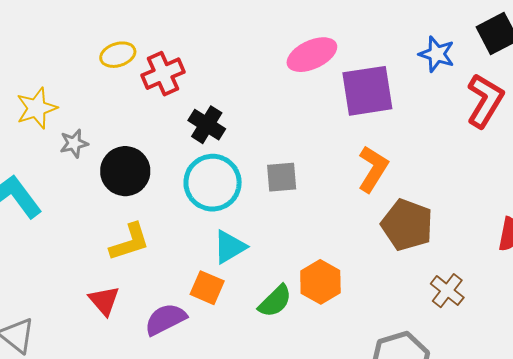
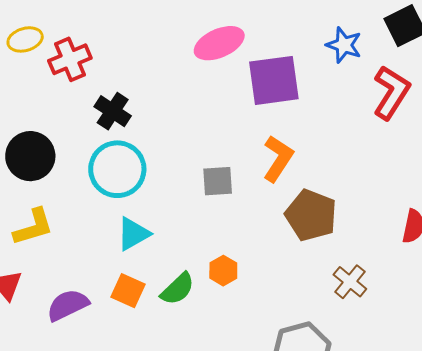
gray square: (282, 177) -> (218, 181), moved
orange hexagon: (320, 282) -> (223, 271), size x0.7
orange square: (207, 288) -> (128, 291), moved

